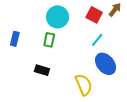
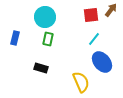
red square: (94, 15) -> (91, 15), turned -35
cyan circle: (58, 17) -> (45, 17), moved

